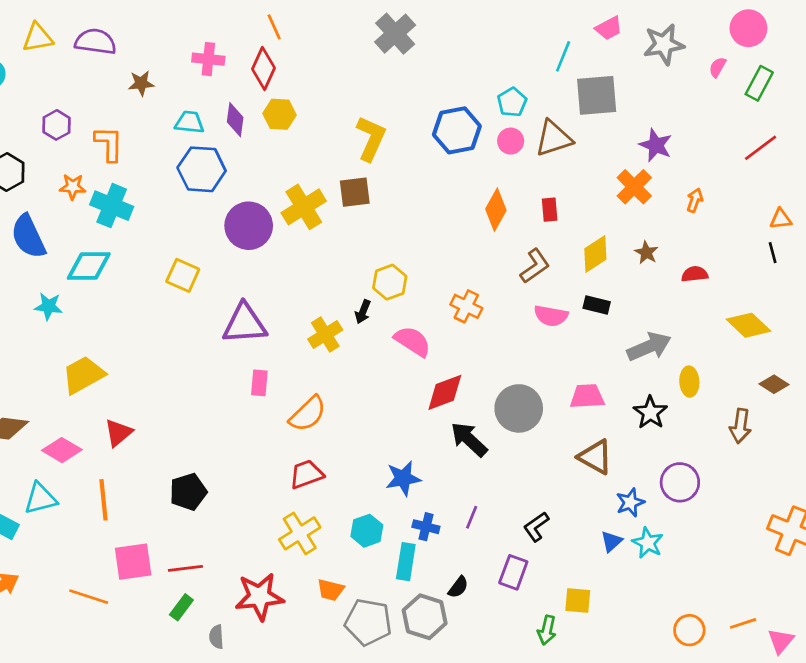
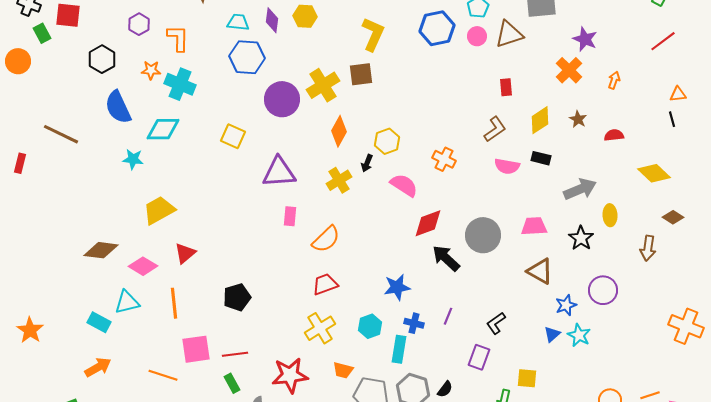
orange diamond: (496, 210) -> (339, 131), moved
black semicircle: (458, 587) -> (445, 389), moved
green rectangle: (181, 607) -> (232, 383), turned -66

